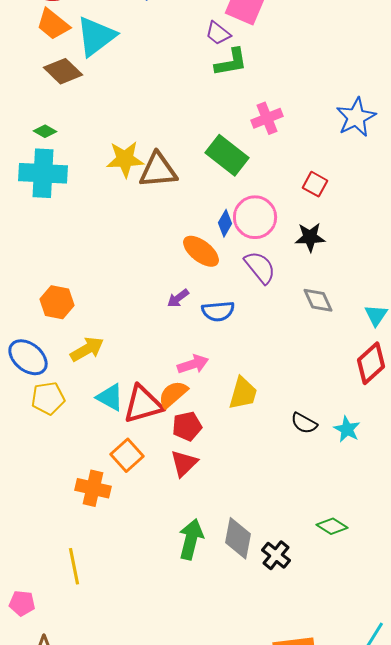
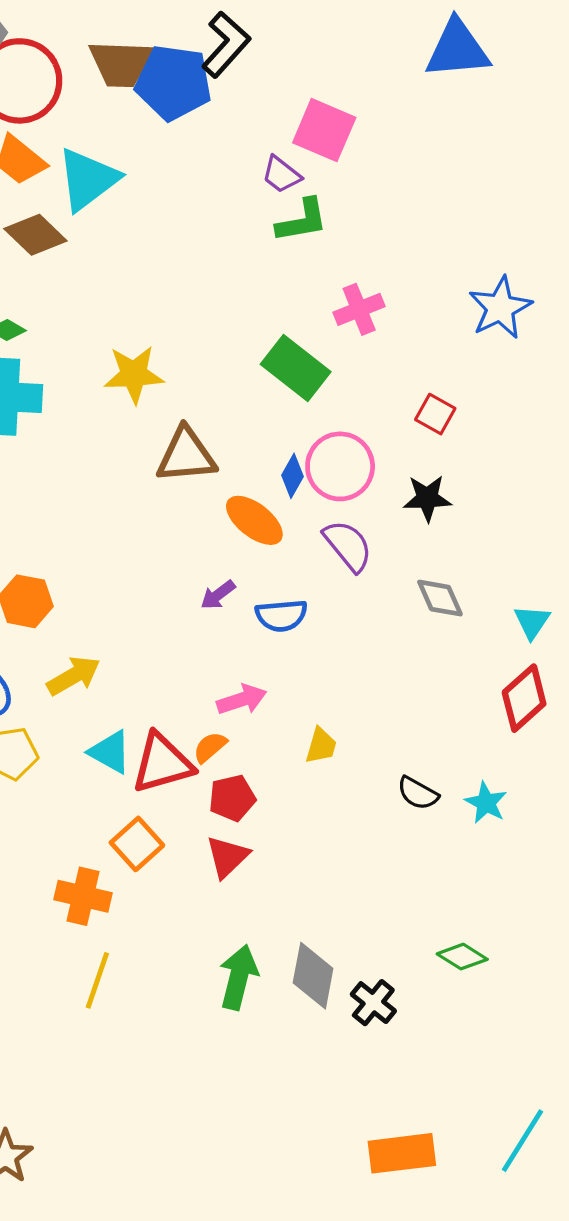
brown triangle: (158, 170) -> (186, 455), moved
yellow trapezoid: (243, 393) -> (321, 746), size x0.7
orange semicircle: (173, 394) -> (210, 747), size x0.7
yellow line: (74, 566) -> (97, 980), moved, turned 30

